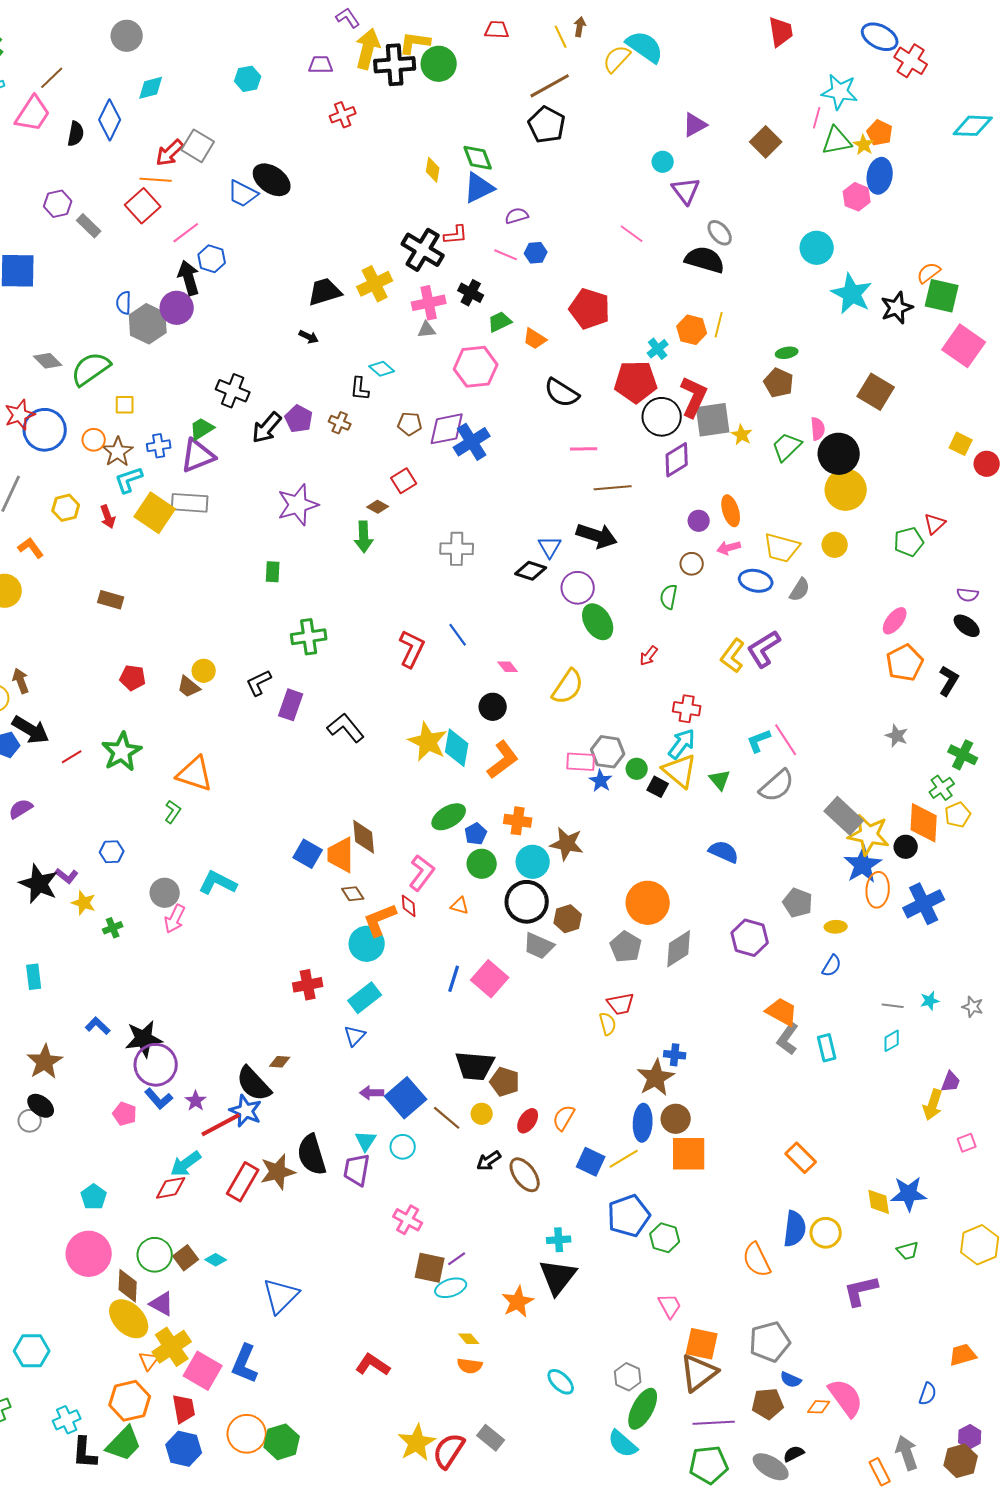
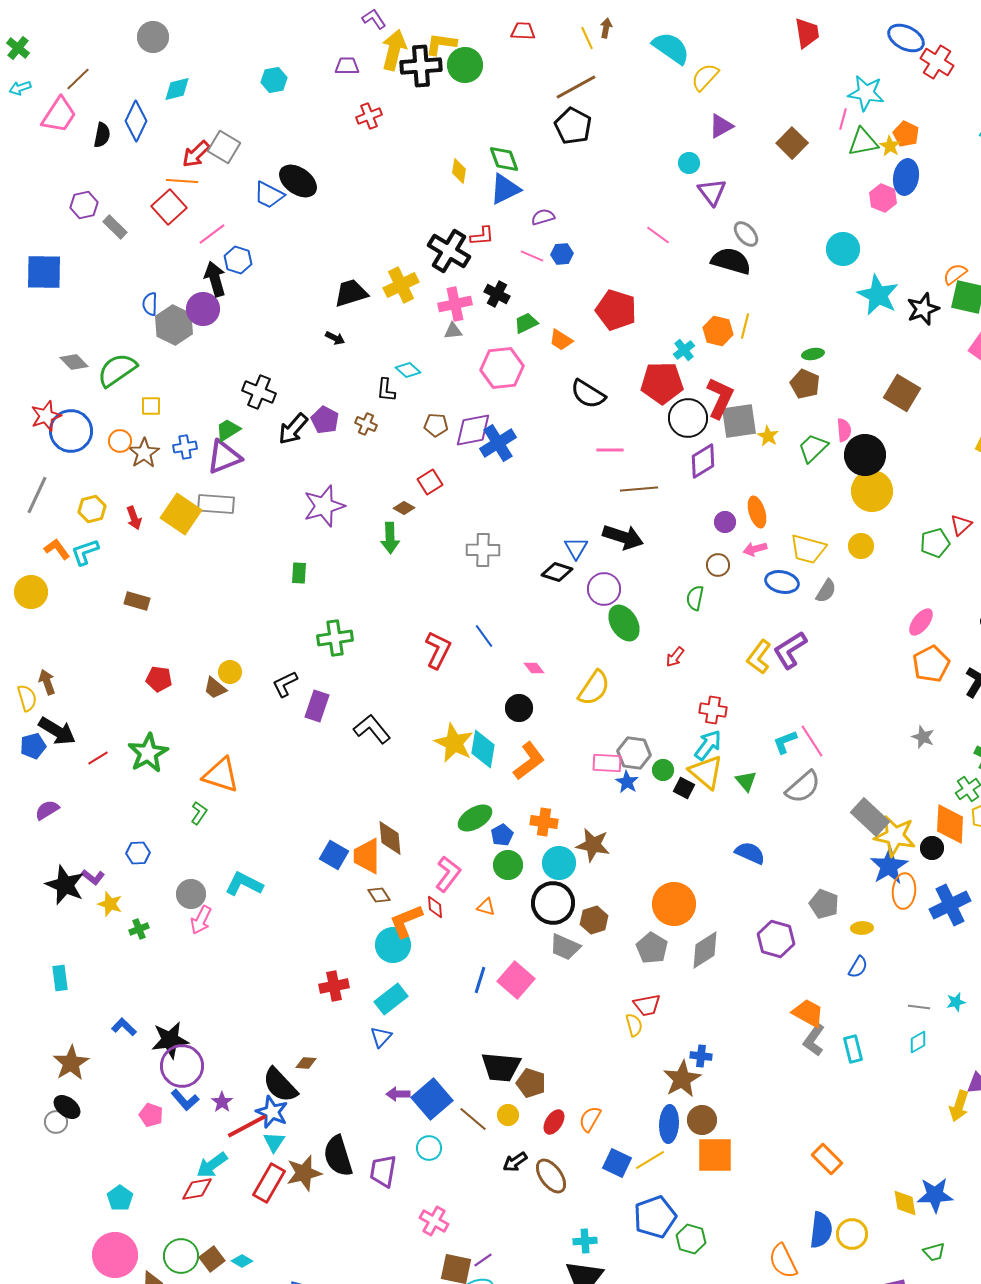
yellow semicircle: (617, 59) -> (705, 77), moved
cyan L-shape: (129, 480) -> (85, 552), moved
cyan triangle: (366, 1141) -> (274, 1142), moved

